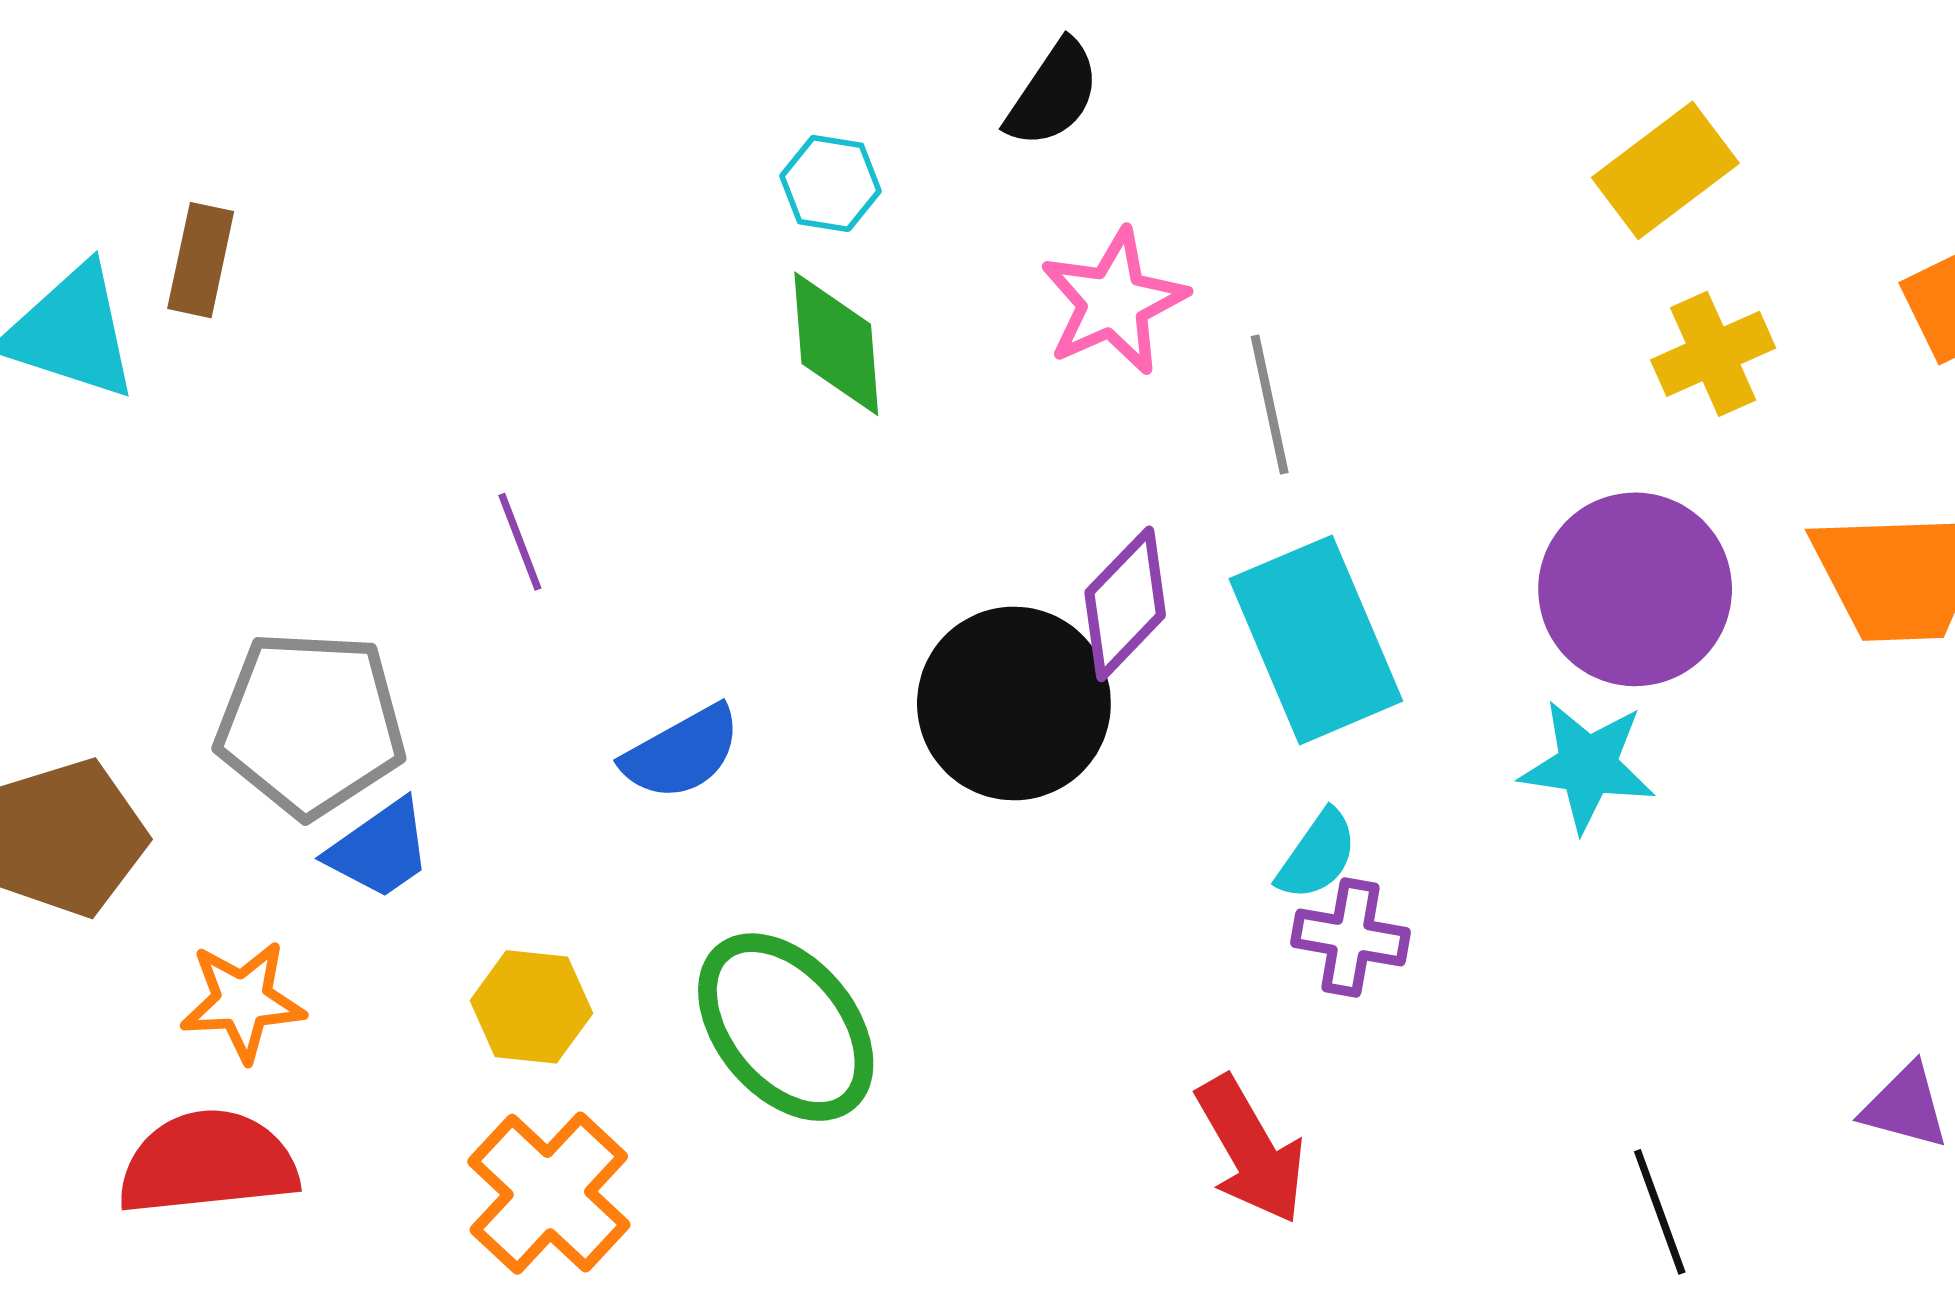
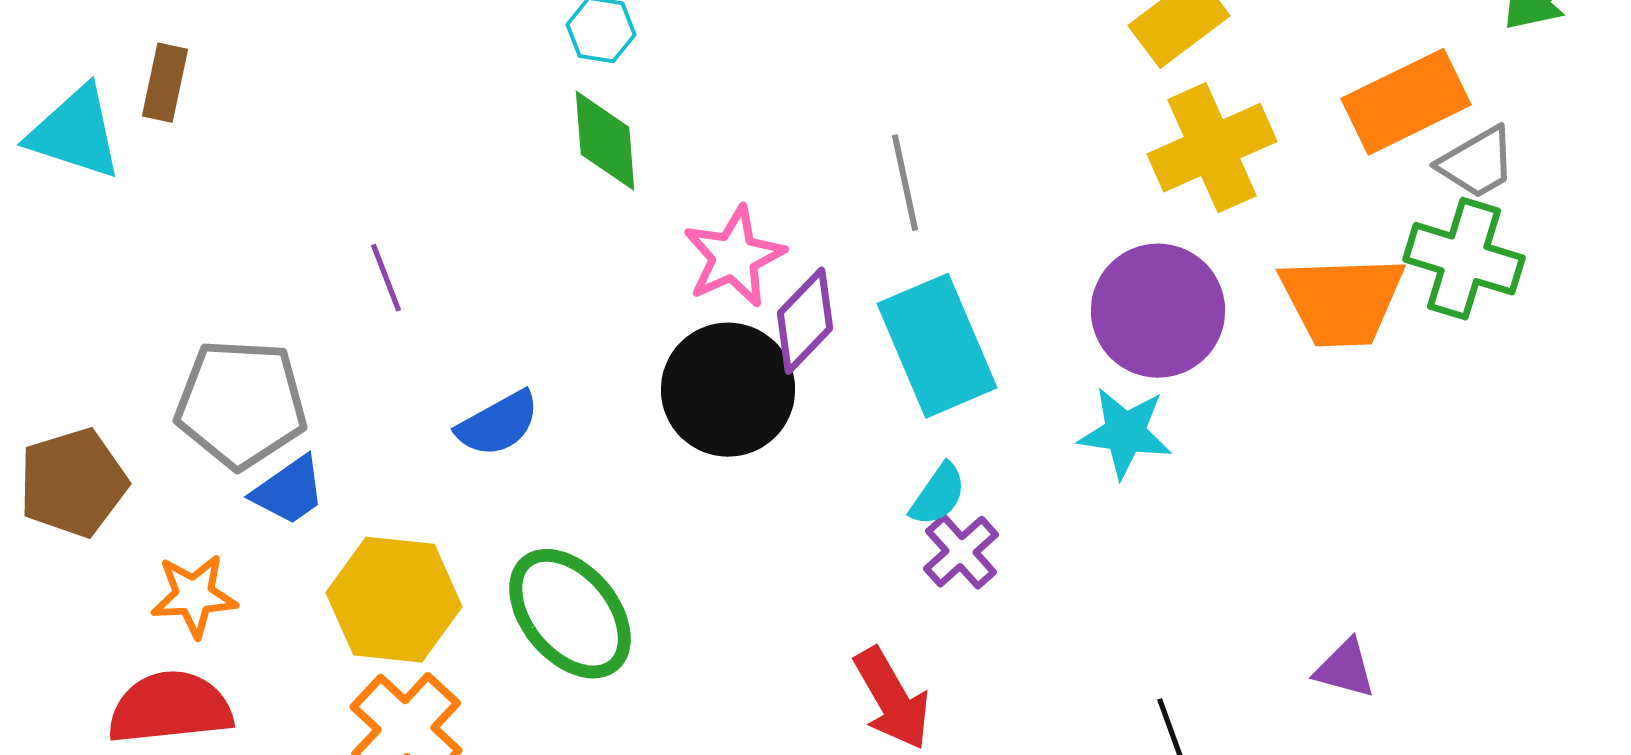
pink star: (1114, 302) -> (734, 257), moved
yellow cross: (1713, 354) -> (1212, 148), size x1.5
purple cross: (1351, 937) -> (961, 552), turned 38
yellow hexagon: (531, 1007) -> (394, 600), size x1.6

